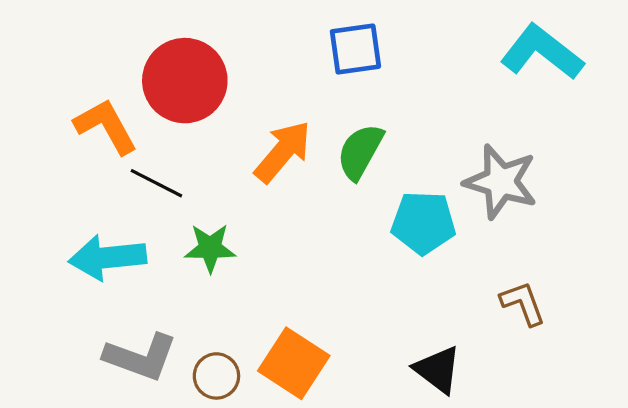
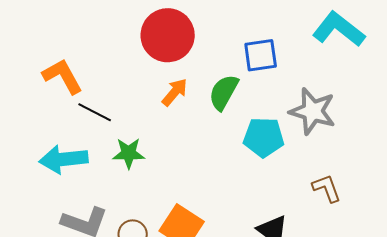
blue square: (355, 49) -> (261, 55), moved
red circle: (185, 81) -> (168, 35), moved
orange arrow: (283, 152) -> (175, 92), size x0.7

